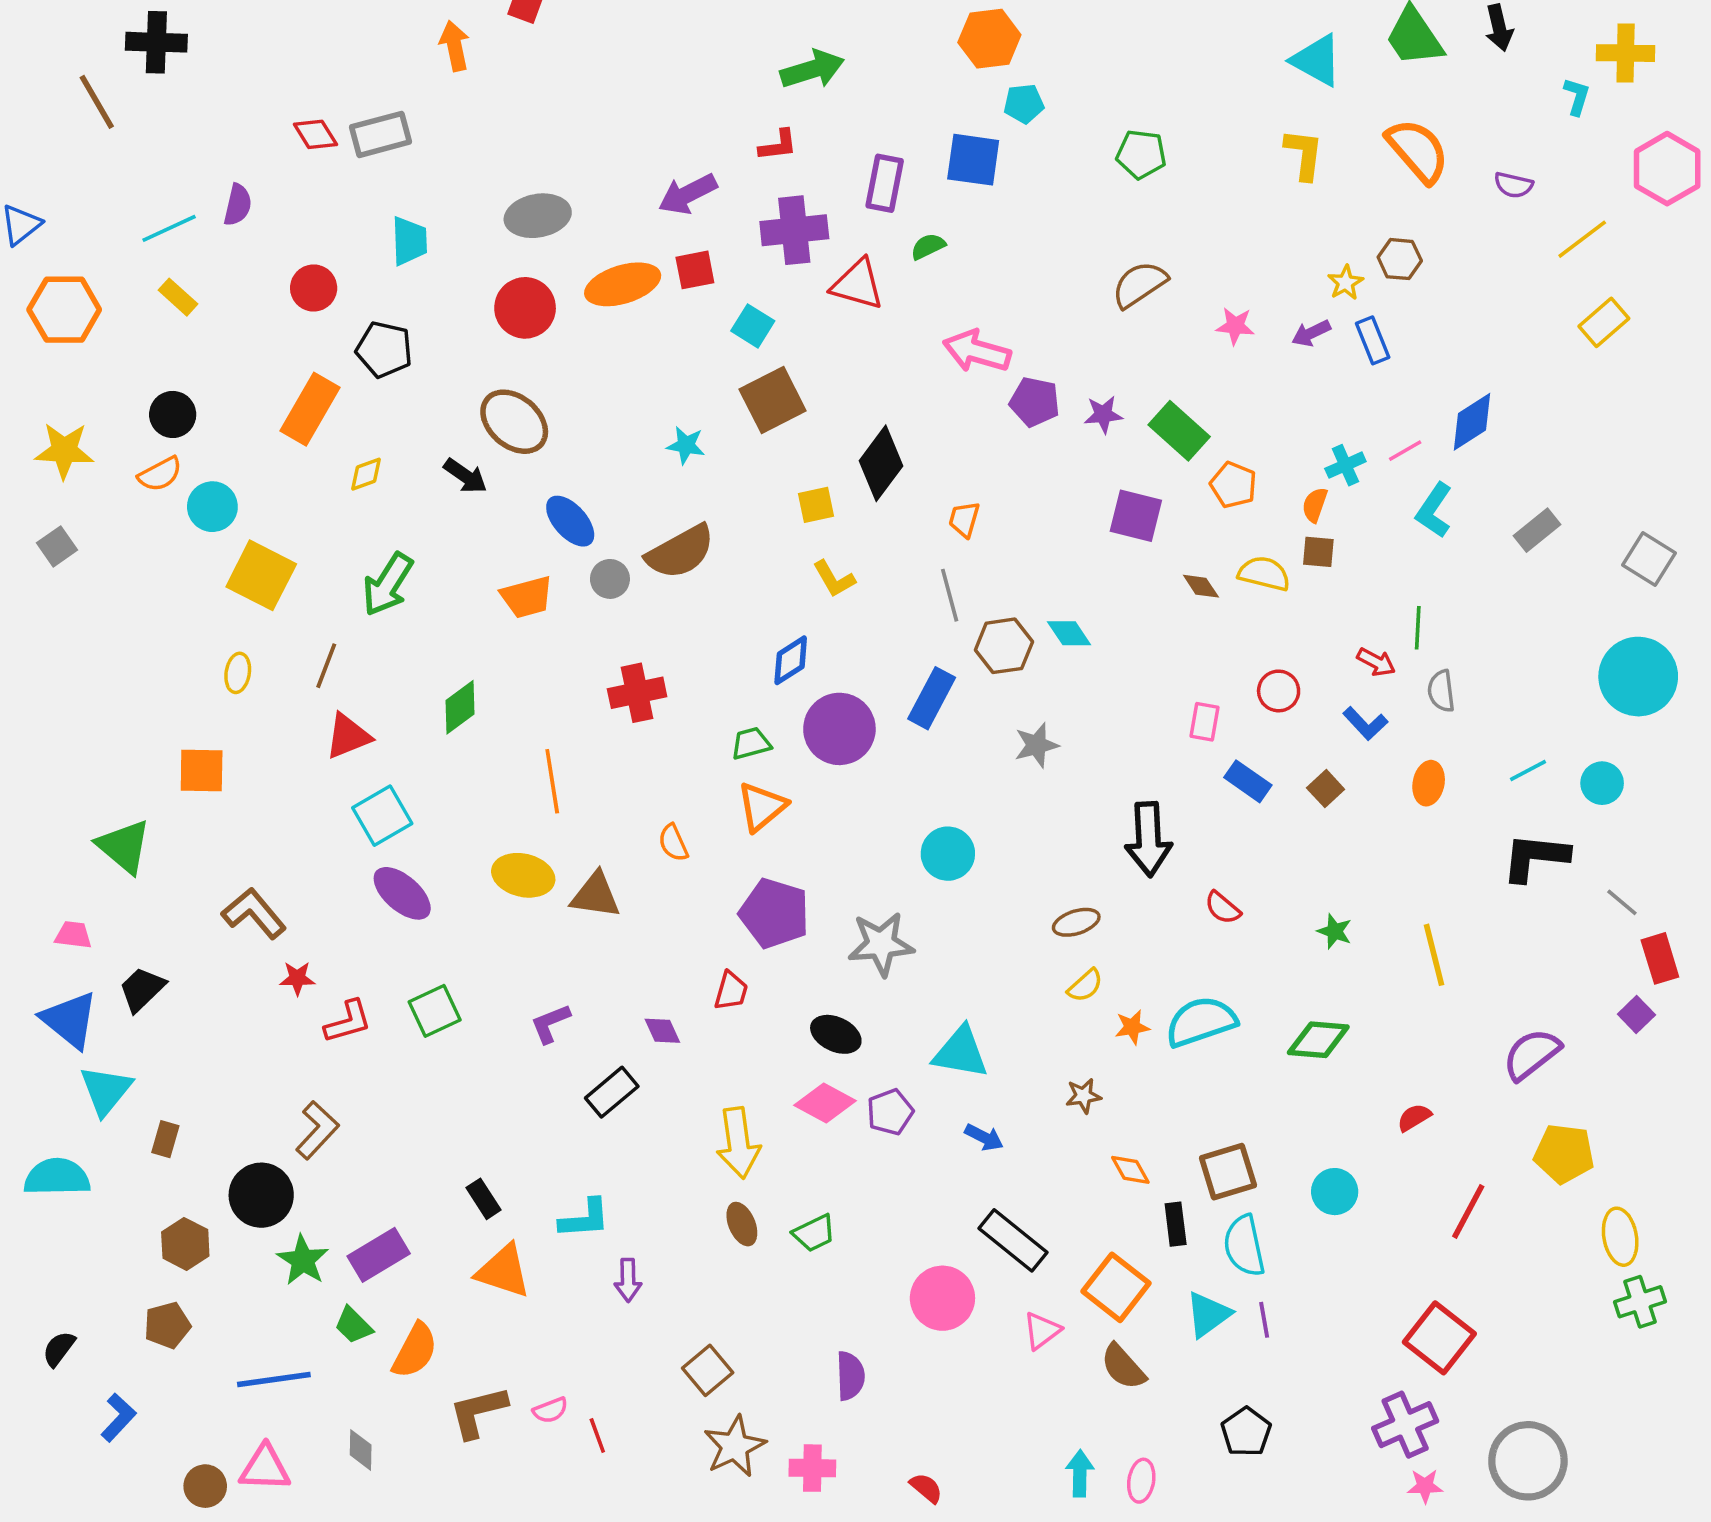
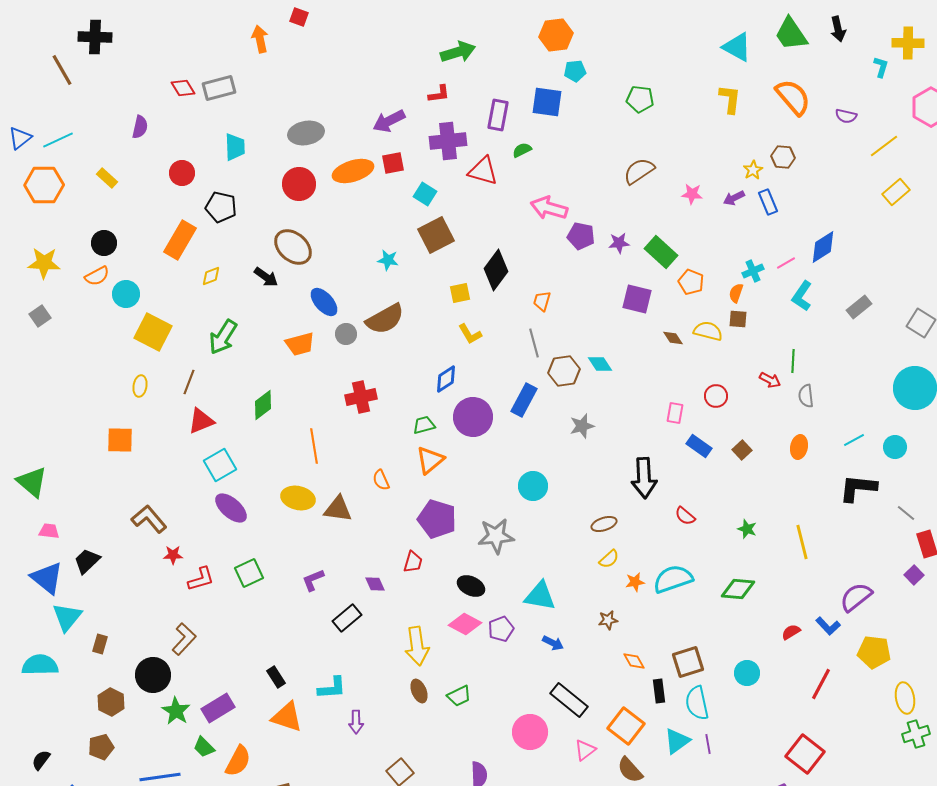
cyan line: (169, 228) -> (58, 140), moved
blue L-shape: (1365, 724) -> (828, 626), moved
green triangle: (124, 846) -> (32, 482), moved

